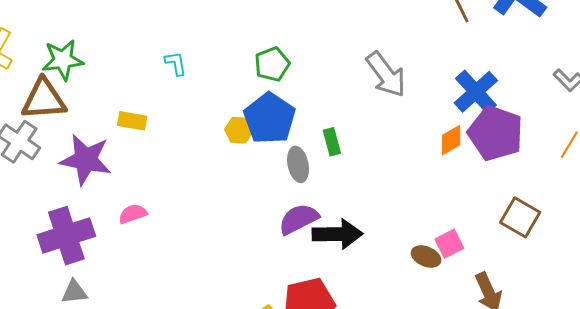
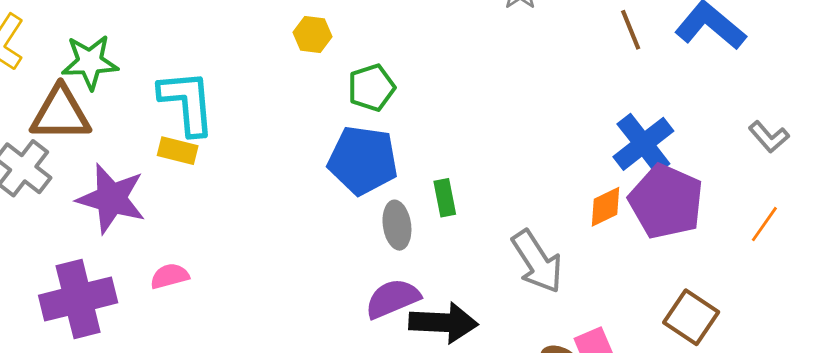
cyan L-shape: (176, 63) -> (187, 102), moved, size x2.0
gray arrow: (386, 75) -> (537, 262), moved
blue pentagon: (269, 118) -> (363, 160), turned -30
yellow hexagon: (239, 130) -> (313, 34), moved

